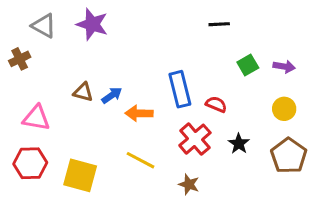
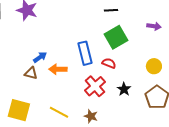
green square: (248, 65) -> (116, 37), moved, size x1.6
purple arrow: (284, 67) -> (154, 26), moved
brown triangle: (83, 92) -> (31, 73), moved
yellow line: (141, 160) -> (59, 112), moved

